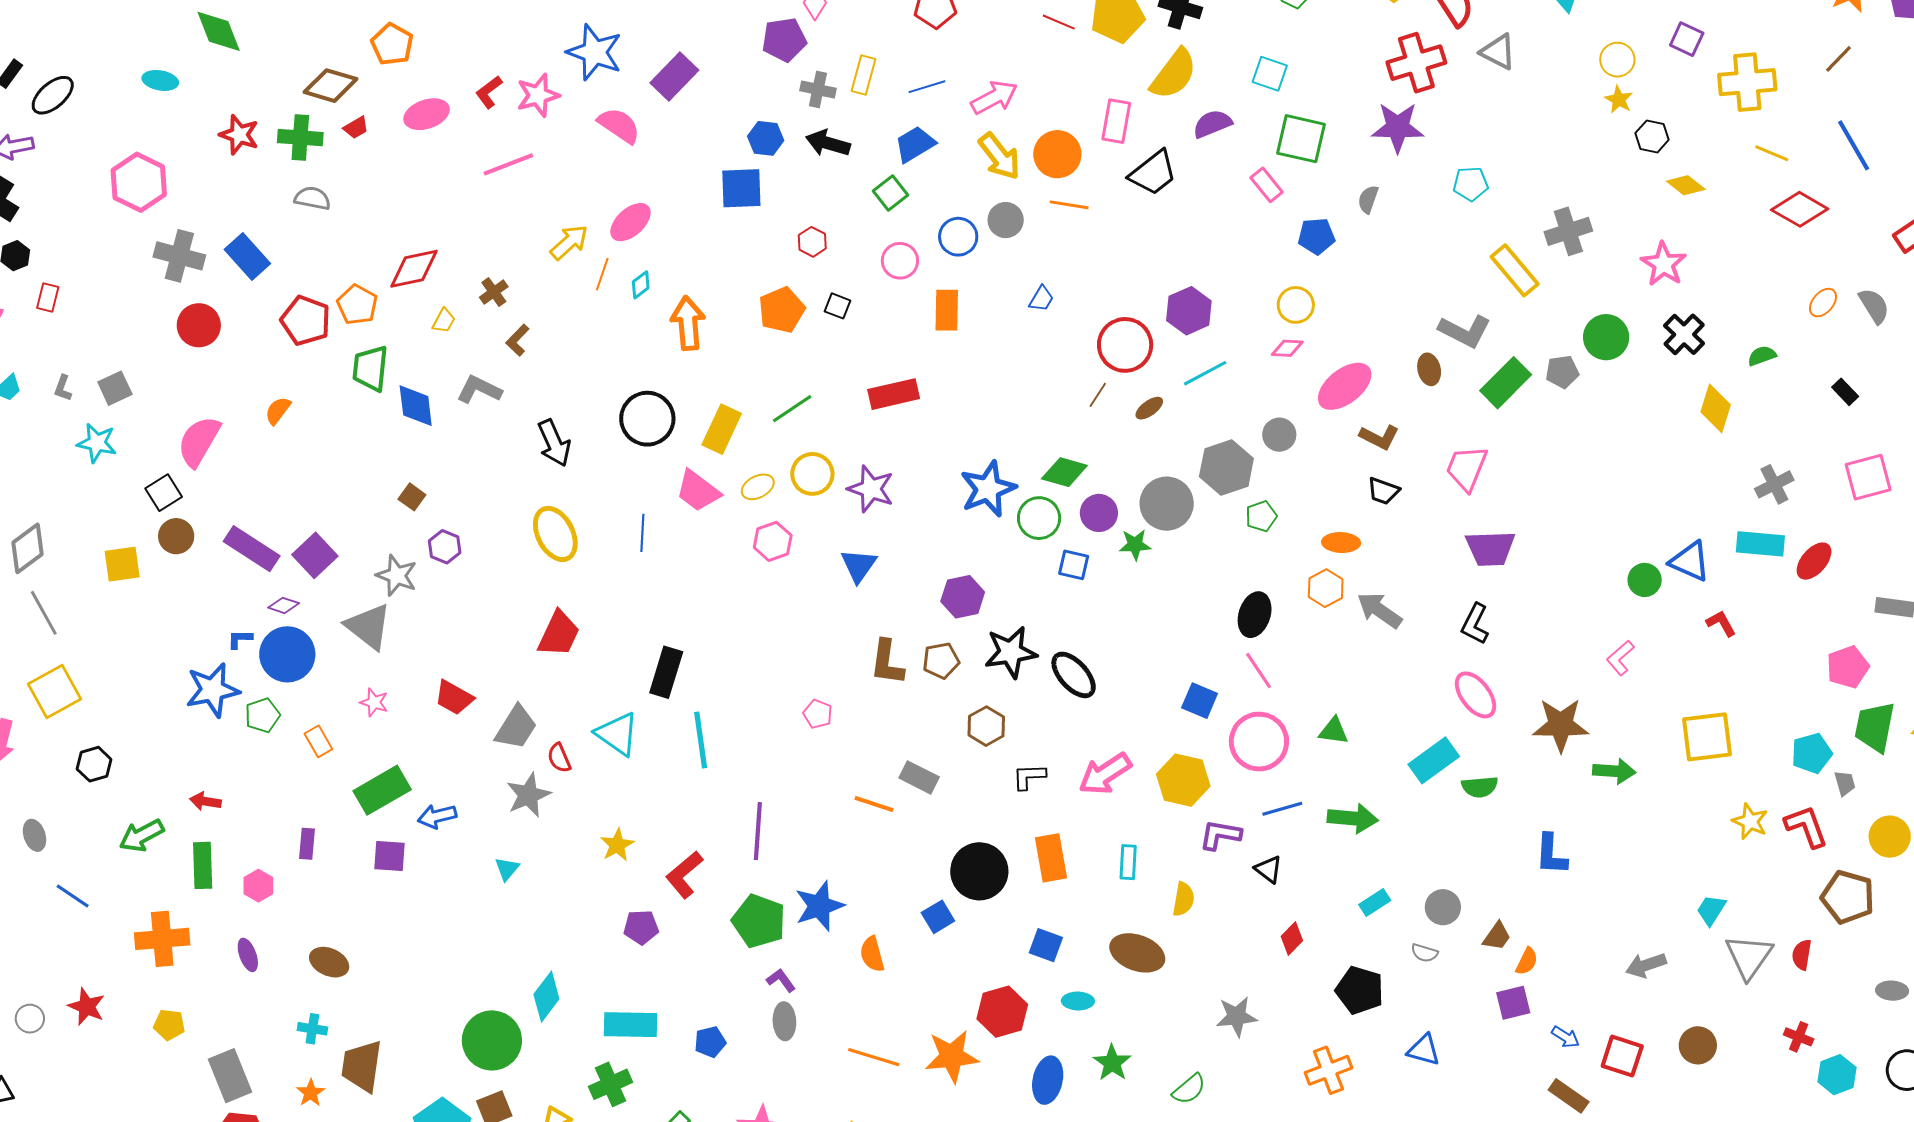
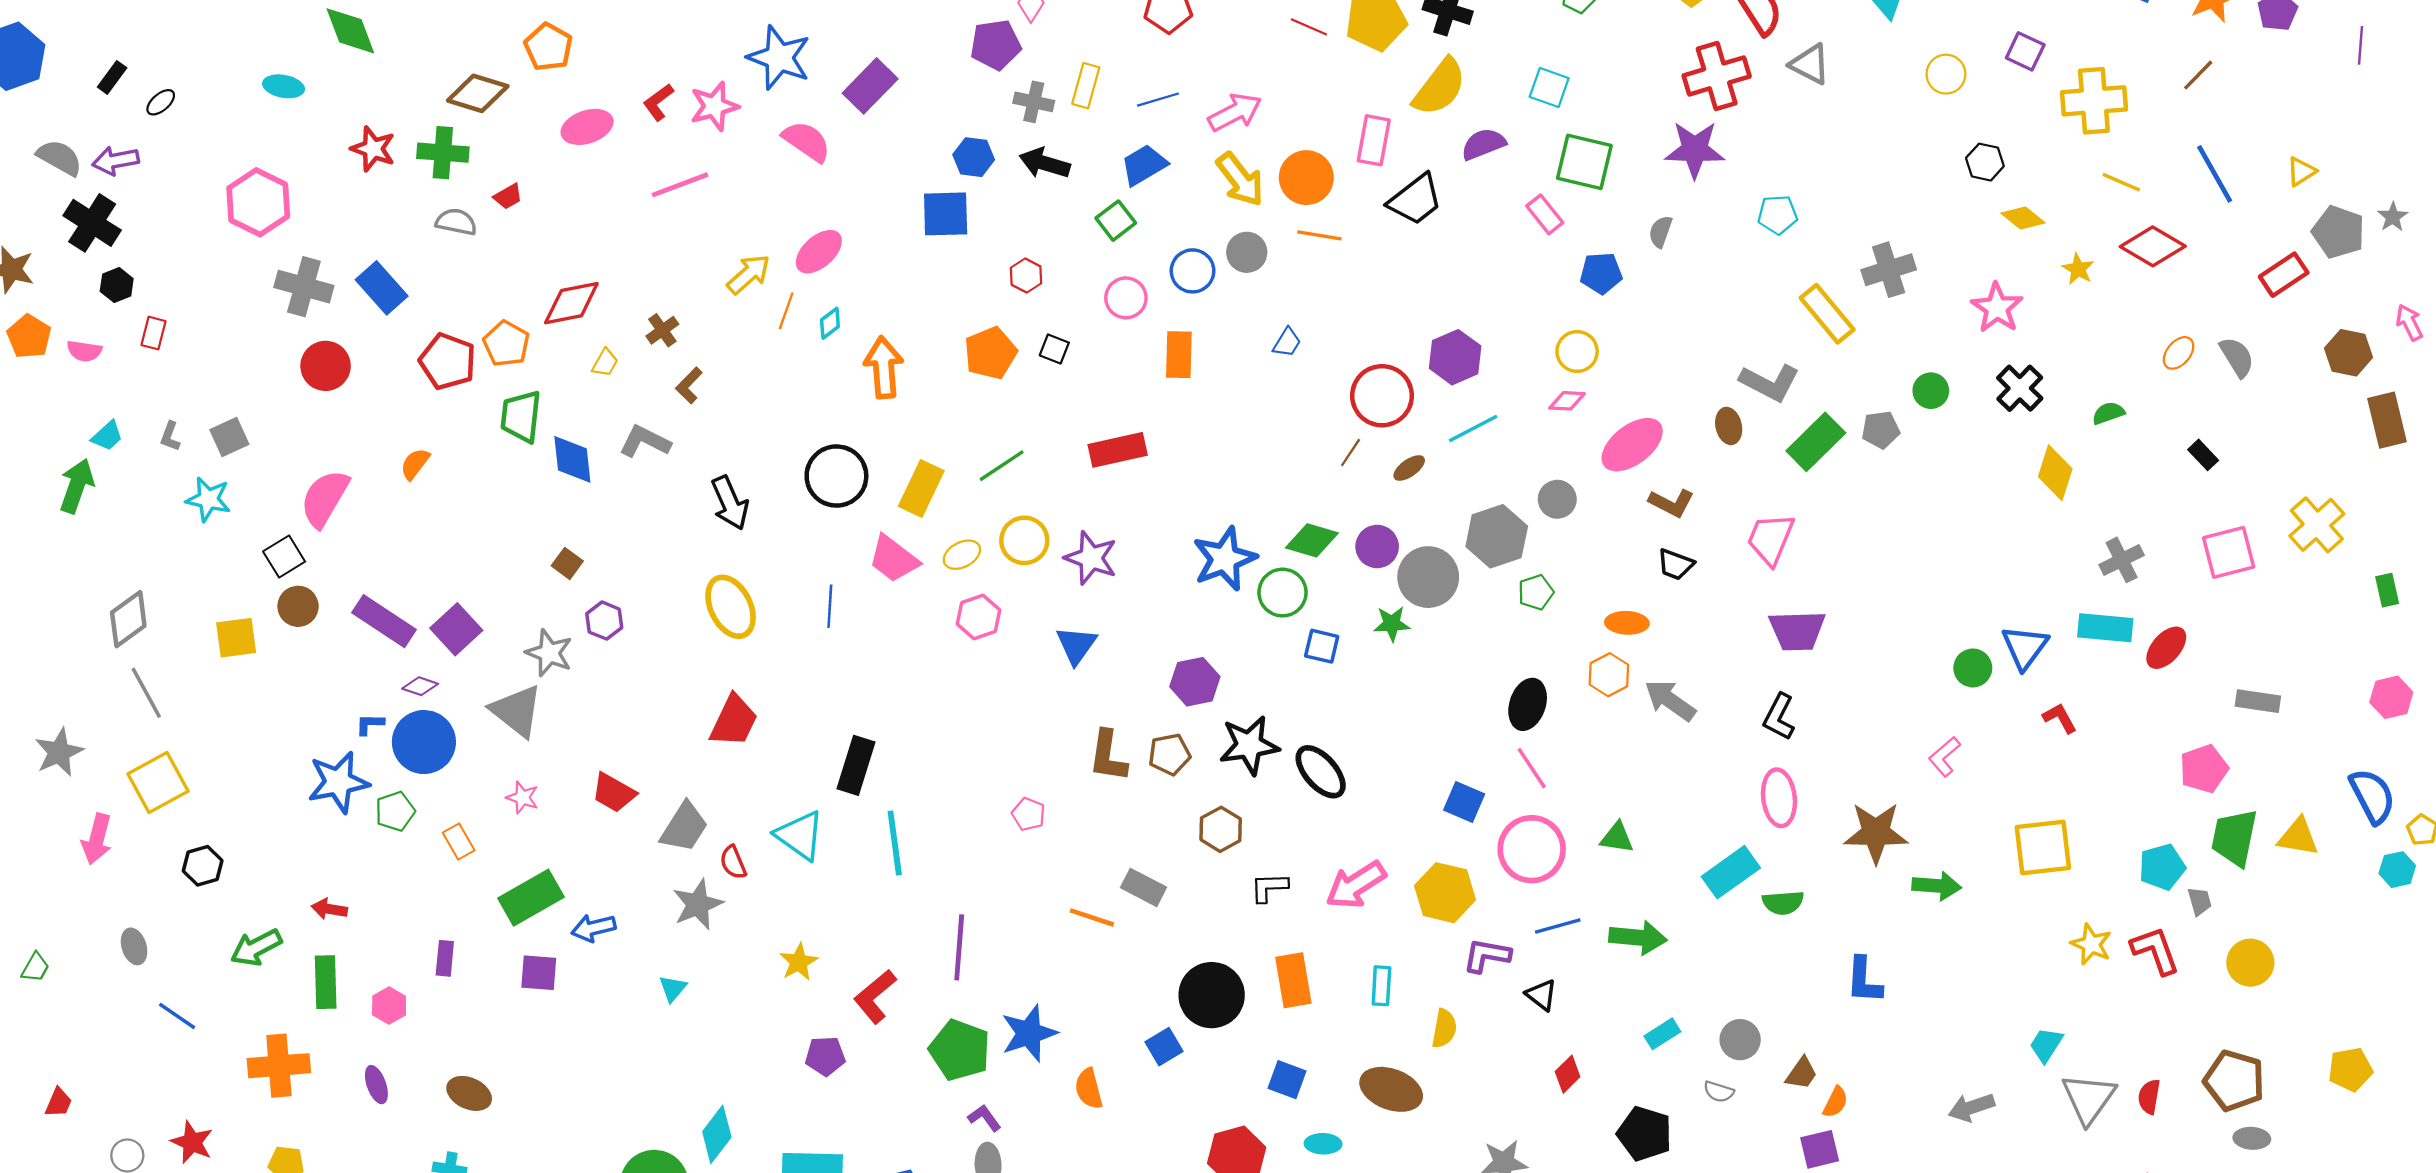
black ellipse: (53, 95) -> (161, 102), size x0.6
yellow star: (1619, 100) -> (2078, 269), moved
red trapezoid: (356, 128) -> (508, 196), moved
green circle: (1606, 337) -> (1931, 391), size x0.7
purple circle: (1099, 513) -> (1377, 547), moved
blue triangle: (1690, 561) -> (2025, 647), turned 42
pink ellipse: (1475, 695) -> (1779, 798), turned 30
brown pentagon: (1848, 897) -> (2234, 1081), moved

